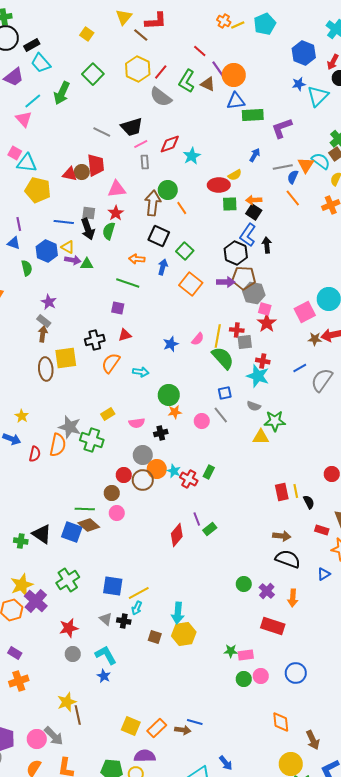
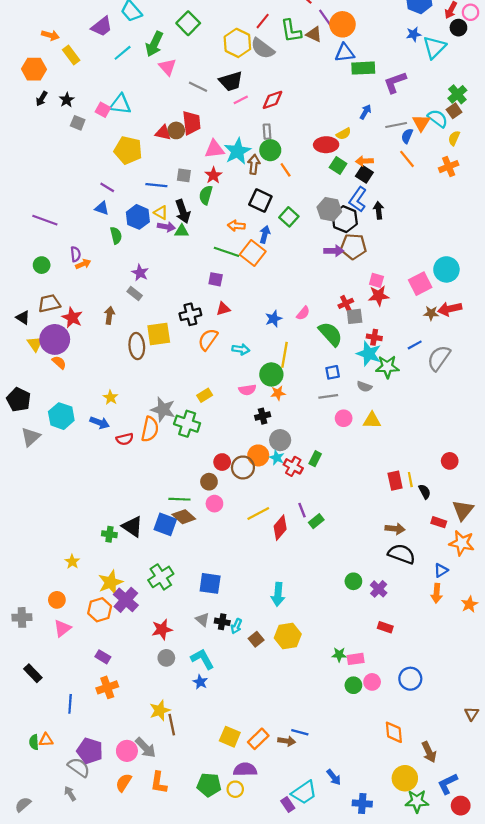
yellow hexagon: (138, 69) -> (237, 43), moved
green L-shape: (187, 81) -> (291, 31), turned -40
pink triangle: (24, 119) -> (167, 67), moved
cyan star: (192, 156) -> (237, 151), moved, size x1.4
gray rectangle: (145, 162) -> (267, 132), moved
cyan triangle: (27, 163) -> (120, 104), moved
brown arrow: (153, 203) -> (254, 164), size x0.7
green square: (230, 204) -> (338, 165), turned 35
purple line: (19, 224) -> (107, 187), turned -48
black arrow: (88, 229) -> (183, 211), moved
orange square: (191, 284) -> (253, 253), moved
gray hexagon: (254, 293) -> (329, 209), moved
red star: (267, 323) -> (379, 296), turned 30
red cross: (237, 330) -> (346, 303), turned -32
brown arrow: (43, 334) -> (109, 315), moved
yellow line: (218, 336) -> (284, 355), moved
gray line: (221, 415) -> (328, 396), turned -60
pink circle: (202, 421) -> (344, 418), moved
green star: (275, 421) -> (387, 367), moved
pink semicircle: (137, 423) -> (247, 390), moved
red semicircle: (35, 454) -> (125, 439), turned 63
gray circle: (143, 455) -> (280, 440), moved
yellow line: (139, 593) -> (258, 513), moved
orange arrow: (293, 598) -> (437, 593), moved
cyan arrow: (137, 608) -> (236, 626), moved
cyan arrow: (178, 613) -> (278, 594), moved
red rectangle: (273, 626) -> (385, 627), size x0.6
brown square: (155, 637) -> (256, 639), turned 32

